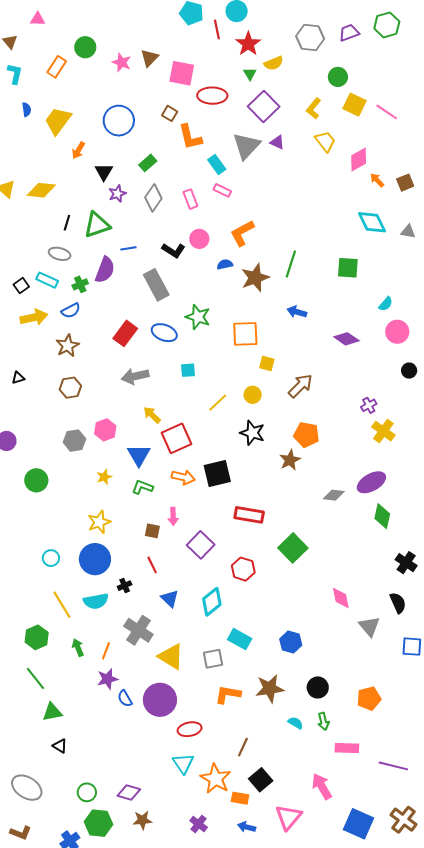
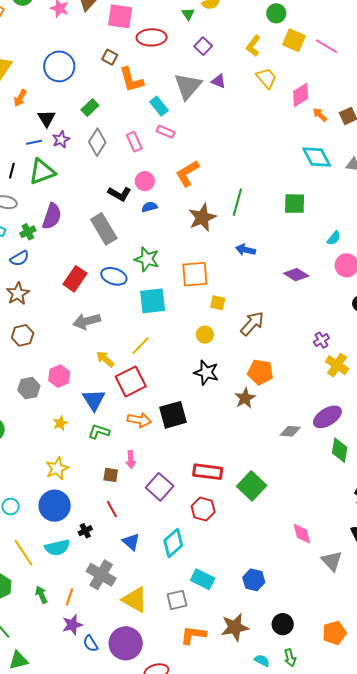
purple square: (264, 107) -> (203, 46), size x0.6
blue line: (128, 248) -> (34, 142), moved
blue semicircle: (225, 264) -> (149, 207), moved
cyan square: (188, 370) -> (153, 301), moved, size x1.8
yellow line: (218, 403) -> (140, 346), moved
red rectangle: (249, 515) -> (208, 472), moved

